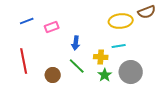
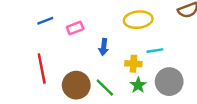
yellow ellipse: (121, 21) -> (138, 20), moved
green line: (77, 66) -> (105, 88), moved
brown circle: (53, 75) -> (76, 85), size x1.5

